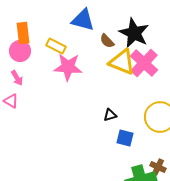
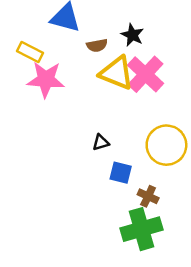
black star: (134, 33) -> (132, 35), size x0.6
brown semicircle: (107, 41) -> (97, 45), turned -56
brown cross: (158, 167) -> (148, 196), moved

